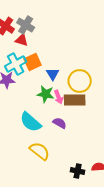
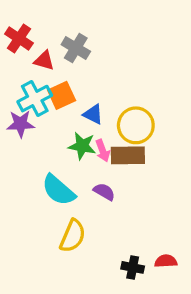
gray cross: (26, 25) -> (76, 48), moved
blue triangle: (53, 74) -> (93, 114), turned -32
yellow semicircle: (40, 151) -> (73, 236), turned 75

